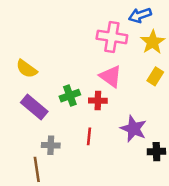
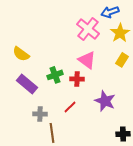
pink cross: (112, 37) -> (88, 29), turned 30
red line: (89, 136) -> (70, 107), turned 40
black cross: (156, 152) -> (123, 134), moved
brown line: (37, 169) -> (52, 133), moved

